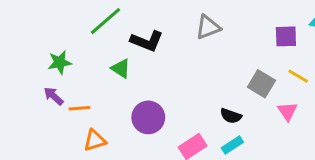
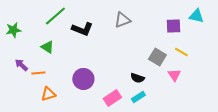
green star: (60, 62) -> (13, 30), moved
green triangle: (121, 69) -> (47, 47), moved

